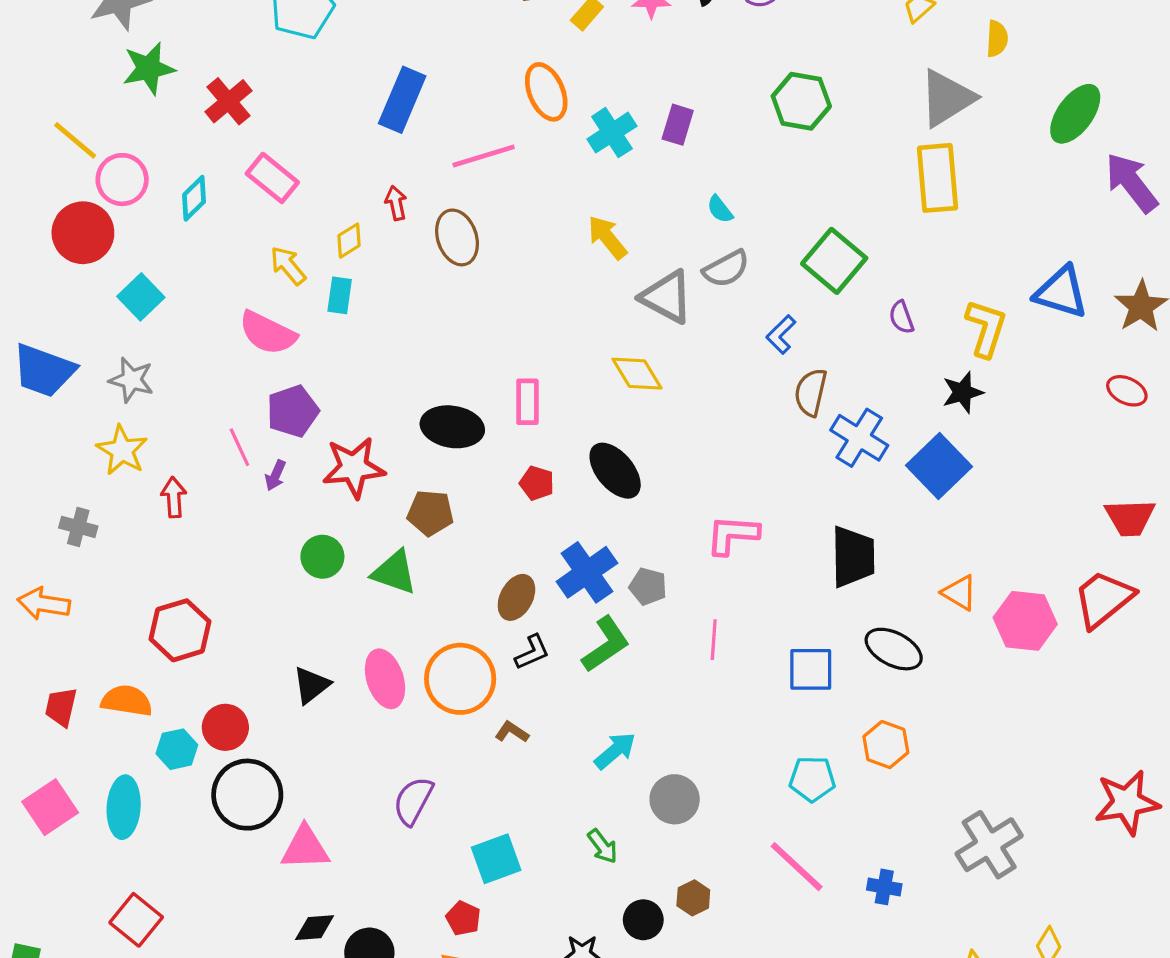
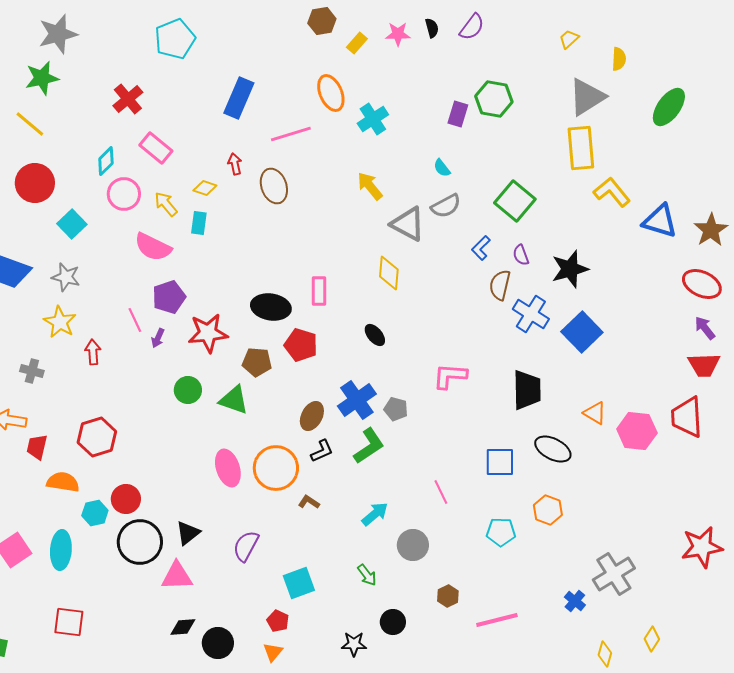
green star: (149, 68) -> (42, 78), moved
purple rectangle: (678, 125) -> (458, 114), moved
pink circle: (122, 180) -> (124, 194), moved
purple arrow: (1132, 183) -> (705, 328), moved, size x0.6
yellow diamond: (349, 241) -> (205, 188), turned 50
purple semicircle: (901, 317) -> (521, 255), moved
yellow L-shape: (986, 328) -> (612, 192), moved, turned -57
yellow diamond: (637, 374) -> (389, 273), turned 36
red ellipse: (1127, 391) -> (702, 284), size x1.5
black star: (963, 392) -> (570, 269), moved, size x1.4
black ellipse: (615, 471) -> (375, 335), size x0.6
red pentagon: (537, 483) -> (301, 345), moved, size x1.5
red trapezoid: (1103, 599) -> (687, 417), turned -54
pink line: (714, 640) -> (441, 492), moved, turned -30
black triangle: (311, 685) -> (188, 533), moved
red trapezoid: (61, 707) -> (37, 447), moved
pink line: (797, 867) -> (497, 620), moved, turned -57
blue cross: (884, 887) -> (575, 601), moved, turned 30
brown hexagon: (693, 898) -> (448, 596), moved
red square: (136, 920) -> (69, 622), turned -32

